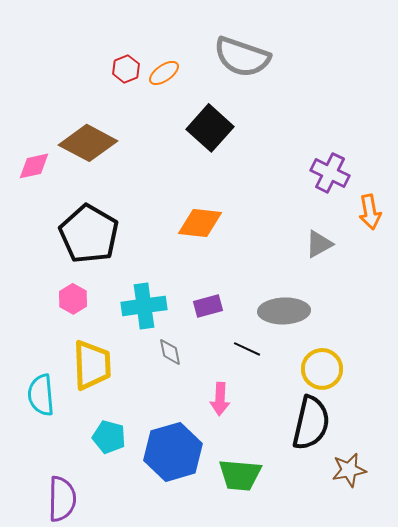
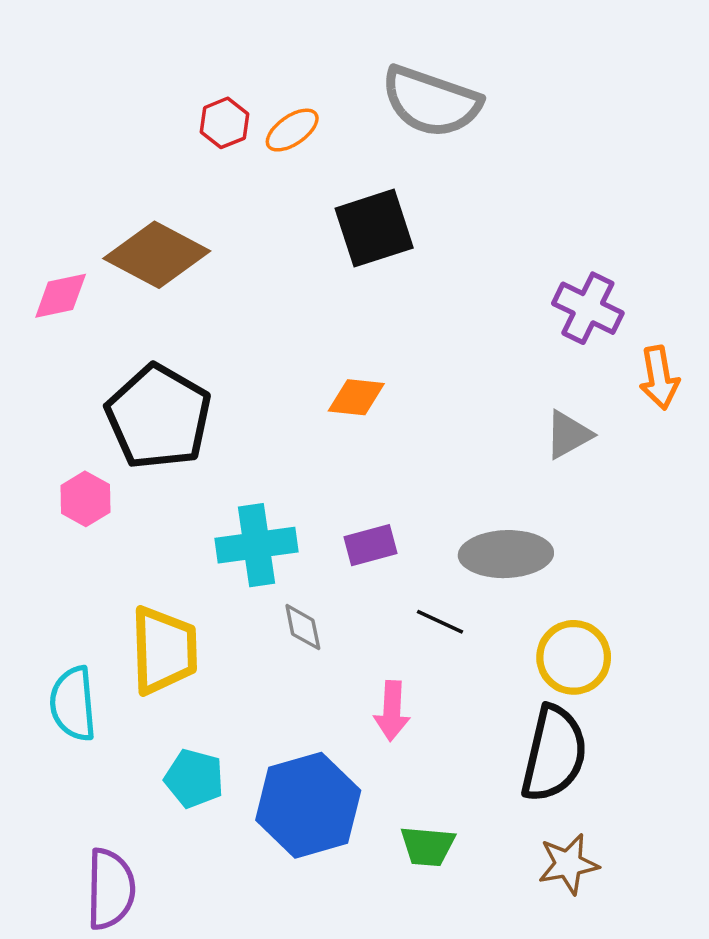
black square: (210, 128) -> (374, 228), turned 30
orange diamond: (200, 223) -> (356, 397), size x0.7
pink hexagon: (73, 299) -> (85, 499), moved
brown star: (349, 470) -> (568, 864), moved
green trapezoid: (240, 475) -> (428, 846), size x0.7

